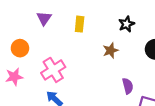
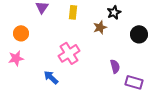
brown star: (111, 50) -> (100, 27), moved
pink cross: (53, 70) -> (69, 53), moved

